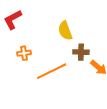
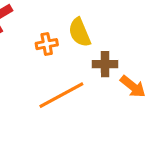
orange cross: (24, 53) -> (47, 44), moved

